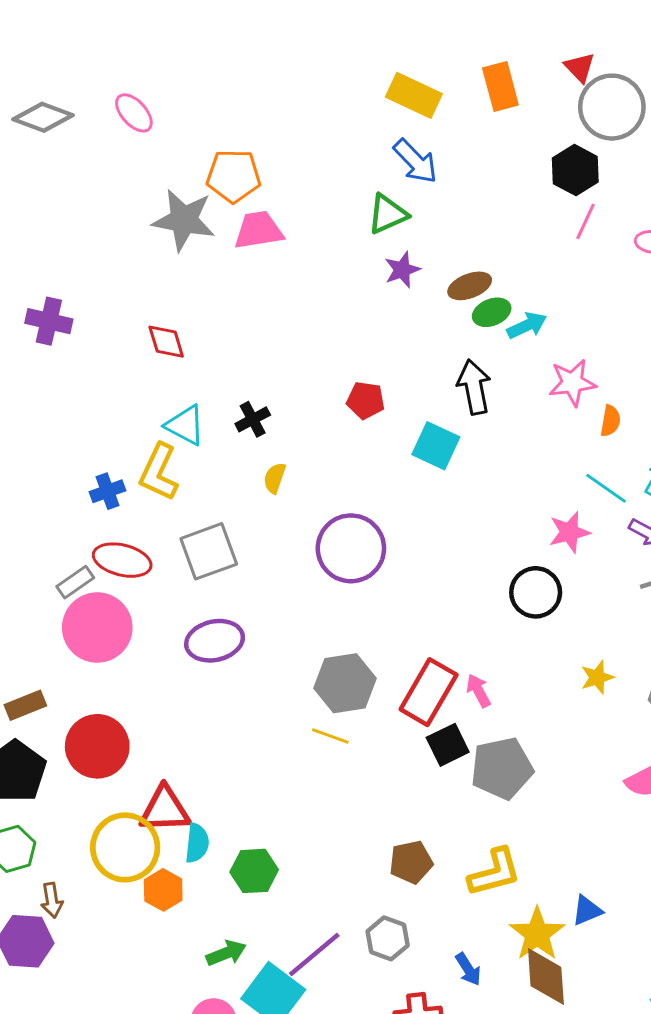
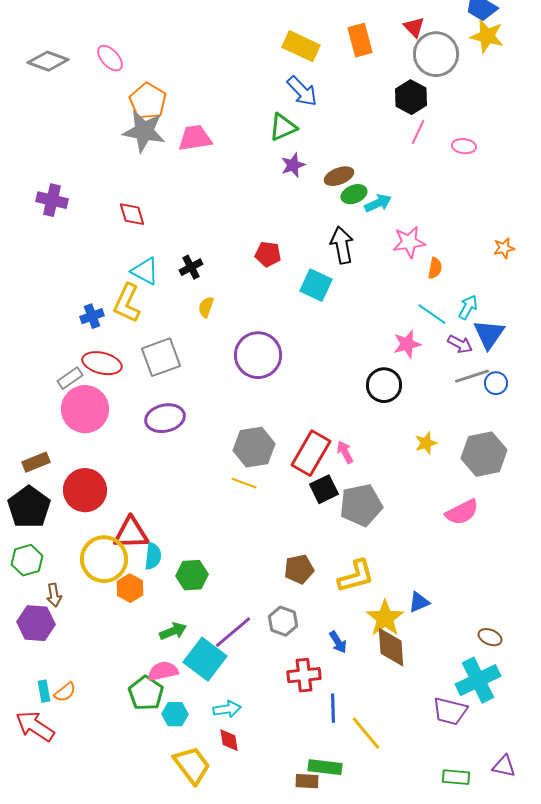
orange pentagon: (234, 176) -> (148, 101), moved, turned 30

